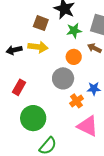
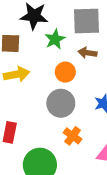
orange cross: (77, 101) -> (73, 136), moved

